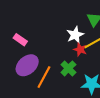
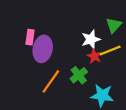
pink rectangle: (20, 40) -> (30, 37), turned 56
purple ellipse: (27, 65) -> (43, 49), moved, turned -45

